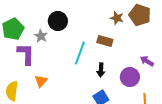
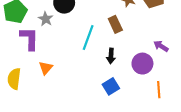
brown rectangle: (105, 41) -> (115, 24), turned 49

